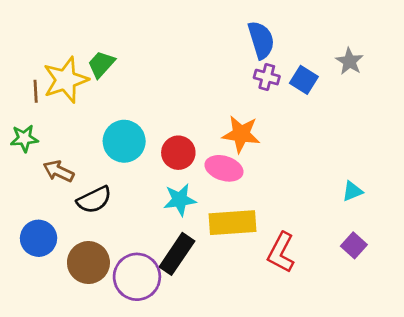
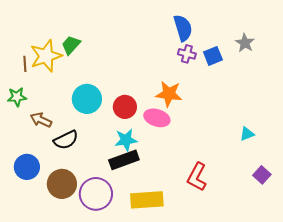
blue square: (304, 80) -> (213, 56), turned 36
yellow rectangle: (233, 223) -> (147, 200), moved
purple square: (354, 245) -> (262, 175), moved
black rectangle: (177, 254) -> (124, 160), moved, turned 36

